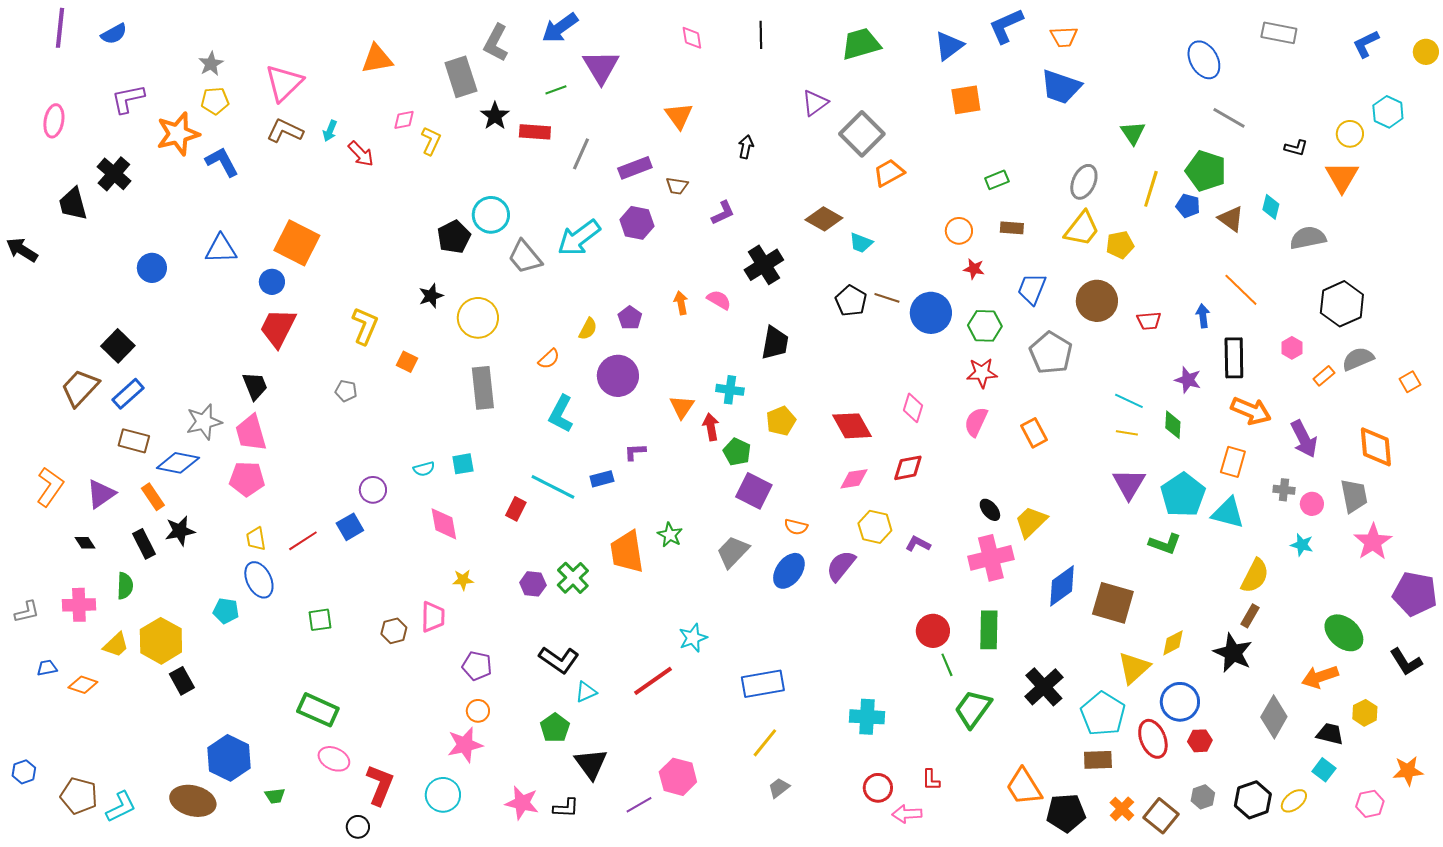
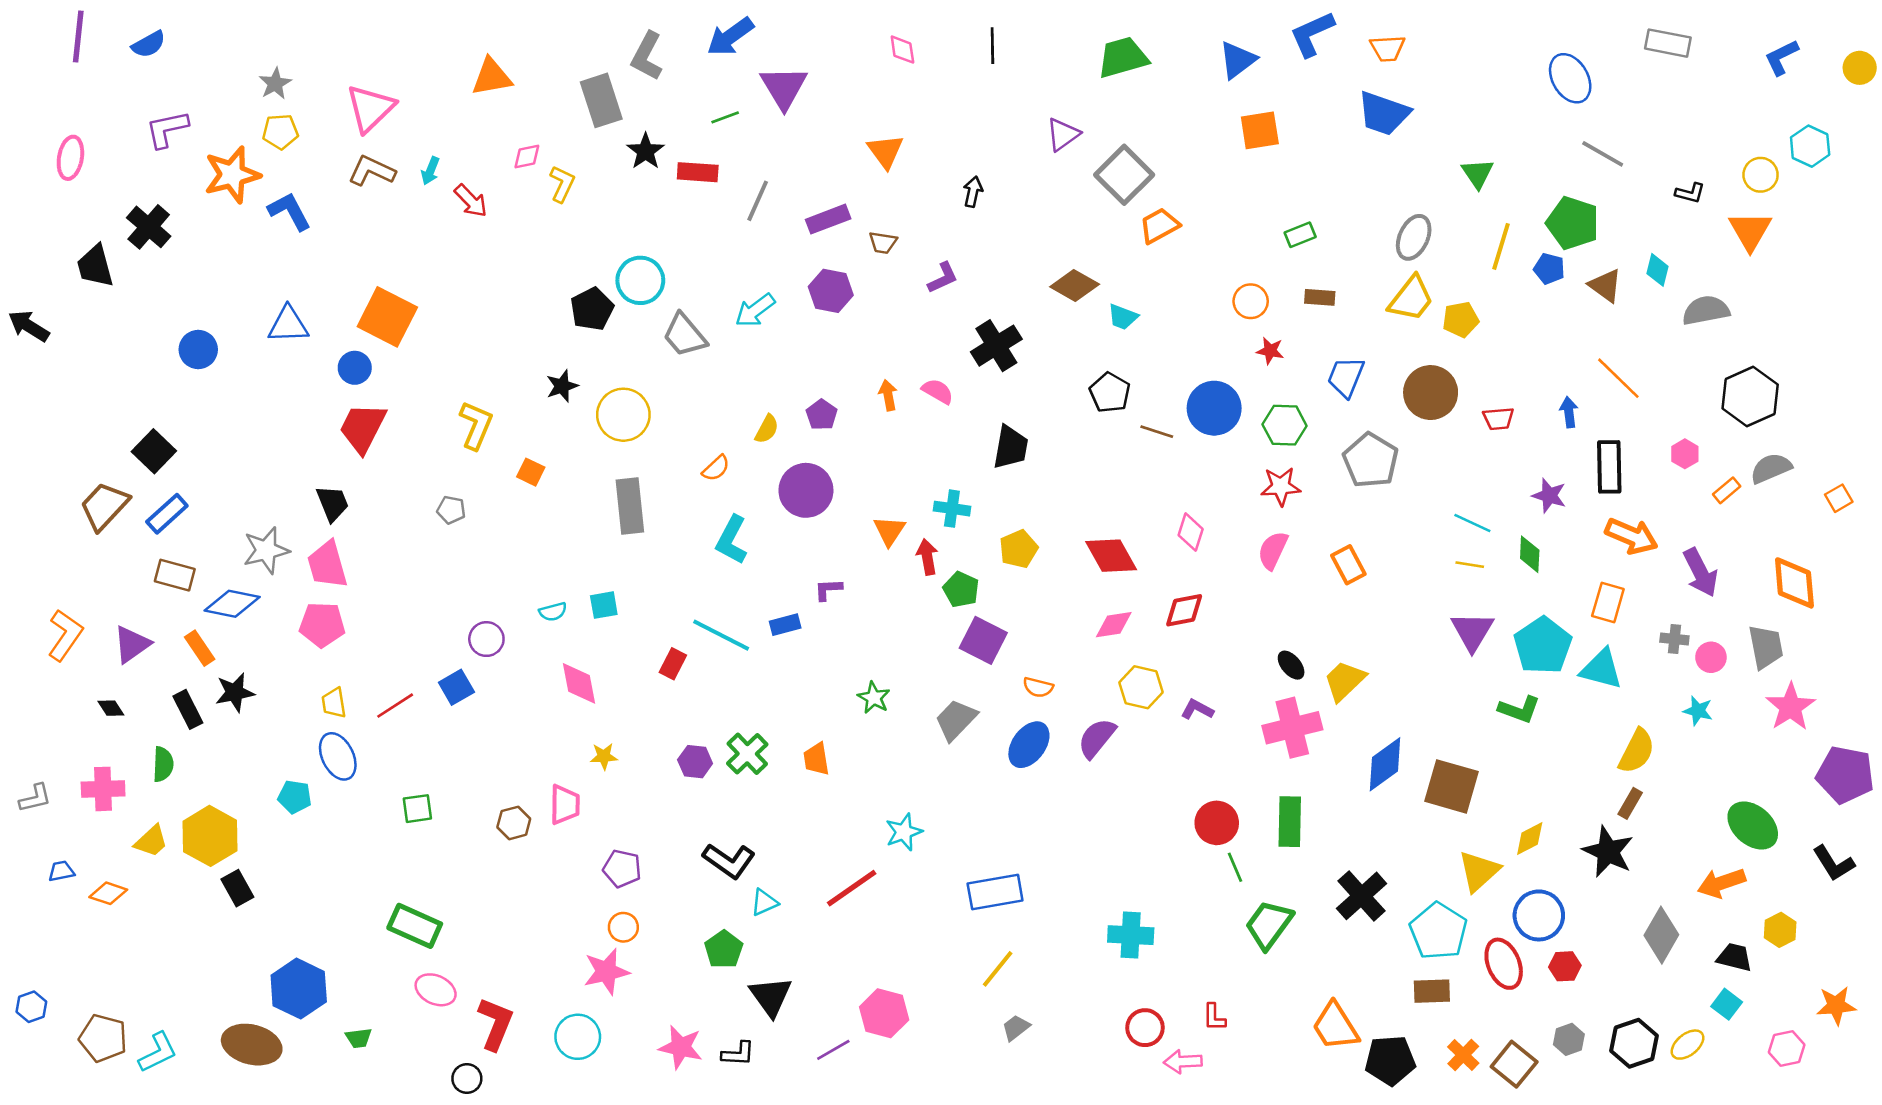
cyan arrow: (579, 238) -> (755, 310), size x0.7
brown line: (887, 298) -> (1157, 432), moved
orange trapezoid: (627, 552) -> (816, 759), moved, size x0.6

